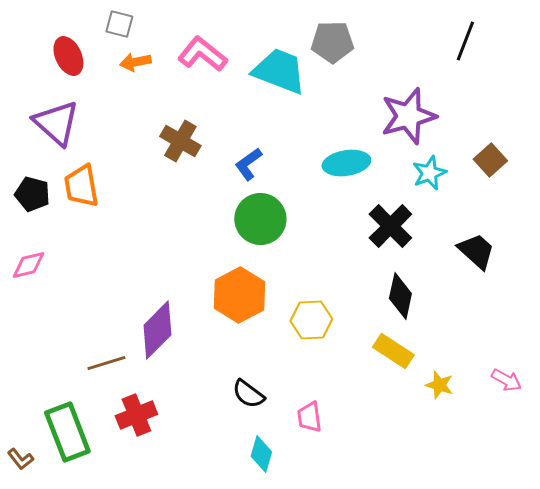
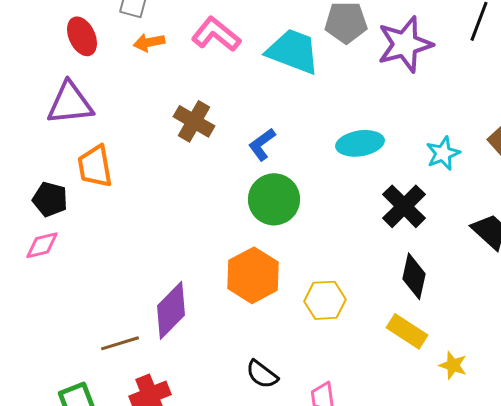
purple star: (408, 116) -> (405, 44), moved
purple triangle: (56, 123) -> (70, 103), turned -48
black pentagon: (32, 194) -> (50, 199), moved

